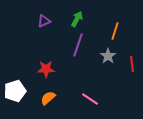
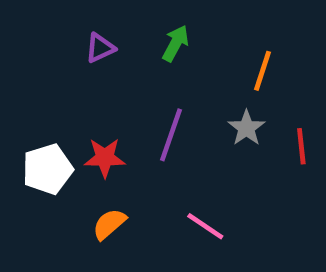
purple line: (78, 45) -> (171, 135), moved
white pentagon: (15, 91) -> (48, 169), moved

